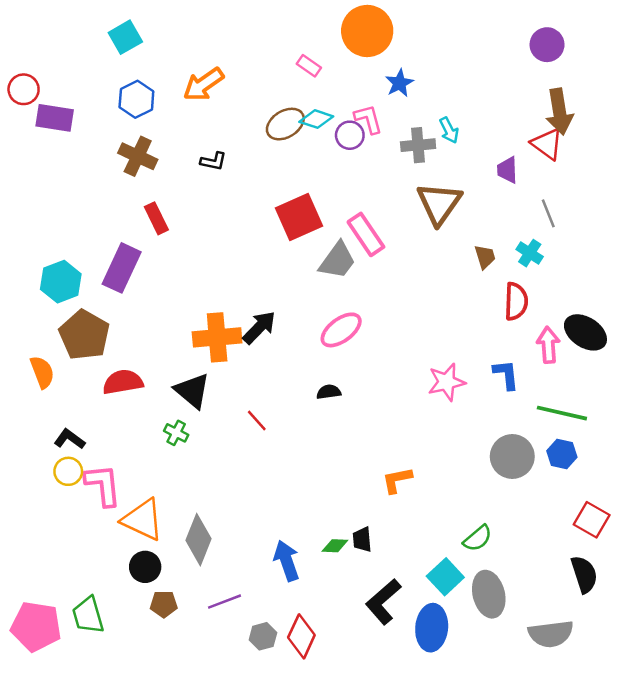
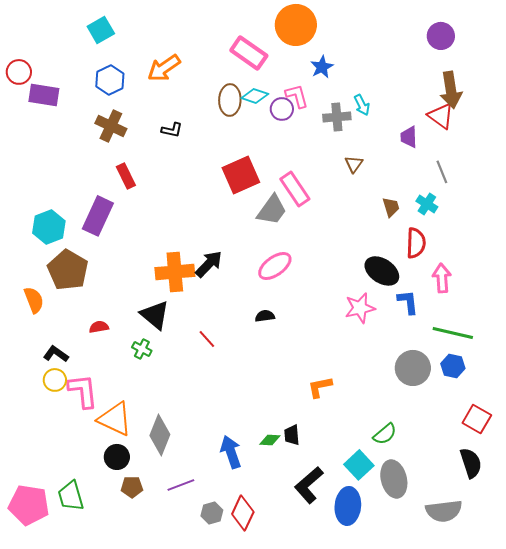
pink rectangle: (309, 66) -> (249, 53), size x1.8
brown ellipse: (285, 124) -> (230, 100), turned -56
brown triangle: (439, 203) -> (354, 164), size x0.5
black ellipse: (585, 332) -> (382, 271), moved
red semicircle: (123, 382) -> (99, 327), moved, size x0.6

